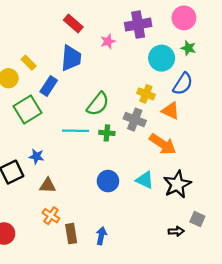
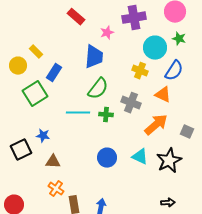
blue trapezoid: (71, 58) -> (94, 57), moved
yellow cross: (146, 94) -> (140, 71), moved
orange arrow: (163, 144) -> (156, 125), turned -75
gray square: (197, 219) -> (187, 132), moved

